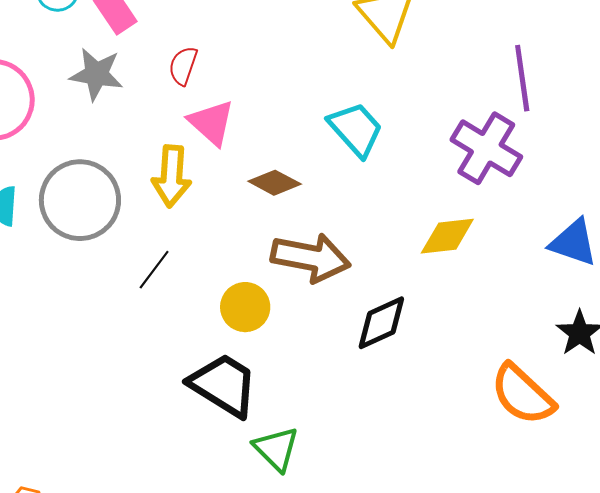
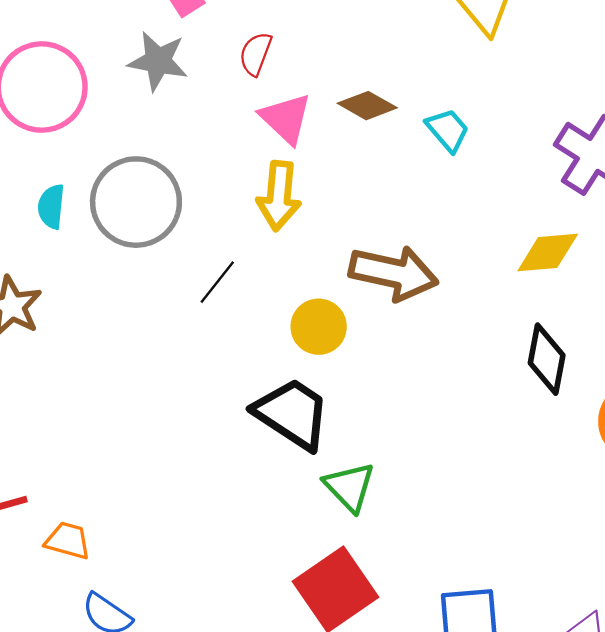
cyan trapezoid: (356, 129) -> (448, 130), size x0.7
yellow arrow: (172, 176) -> (279, 196), moved
brown diamond: (275, 183) -> (367, 106), moved
black diamond: (381, 323) -> (547, 359), moved, turned -56

